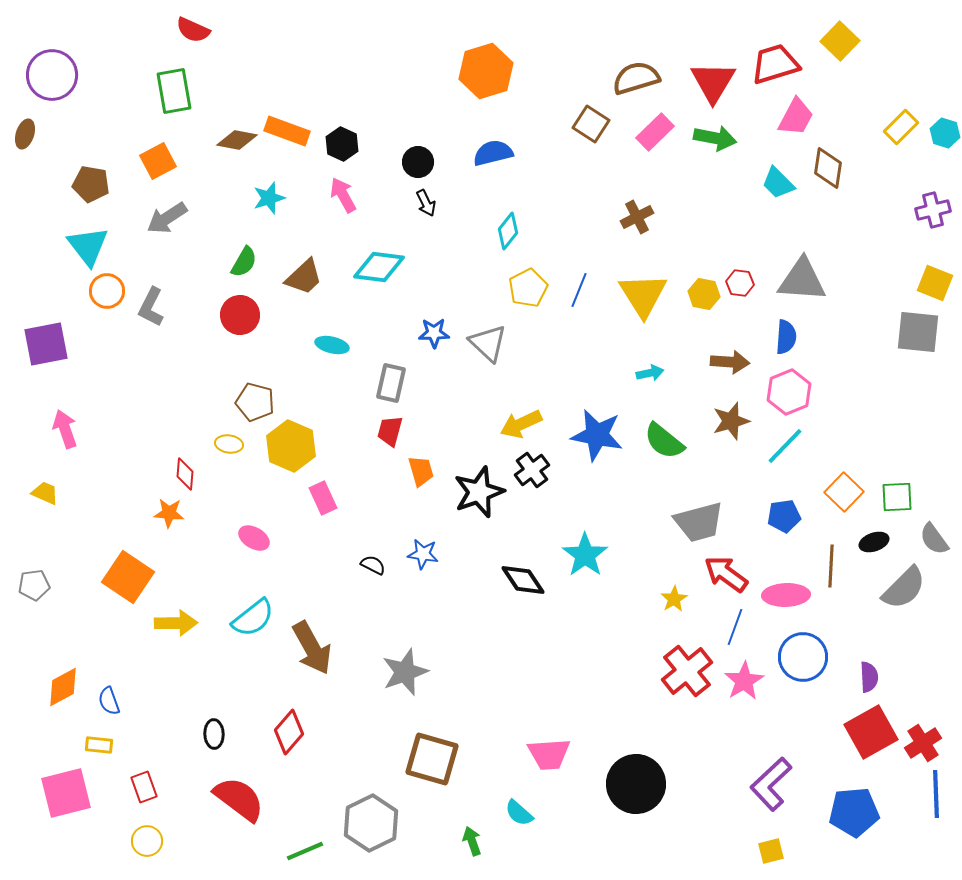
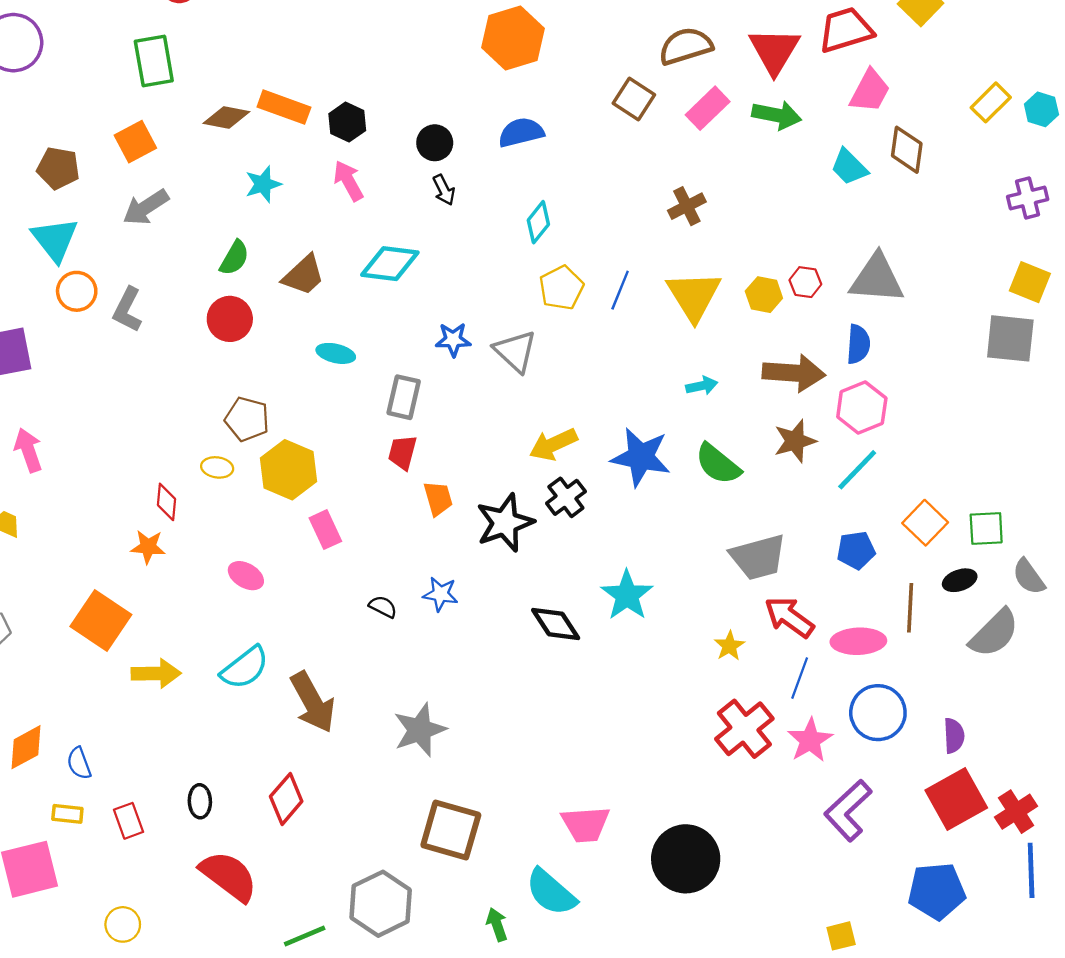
brown arrow: (730, 362) -> (794, 373), size x1.4
purple L-shape: (771, 784) -> (848, 810), moved
red rectangle: (144, 787) -> (128, 821), moved
cyan semicircle: (519, 813) -> (551, 892), size x1.6

